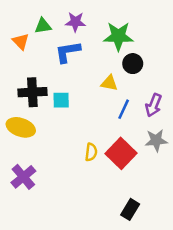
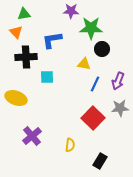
purple star: (75, 22) -> (71, 11), moved
green triangle: (43, 26) -> (24, 14), moved
black cross: (32, 92) -> (26, 57), moved
yellow semicircle: (91, 152) -> (70, 145), moved
purple cross: (23, 177) -> (32, 136), moved

